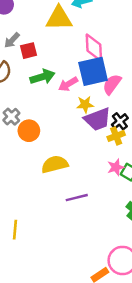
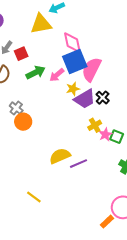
pink semicircle: (112, 84) -> (91, 69), size x1.4
orange circle: (29, 131) -> (23, 122), moved
yellow cross: (116, 136) -> (95, 125), moved
yellow semicircle: (55, 164) -> (60, 156), moved
yellow line: (15, 230) -> (34, 197), turned -49

